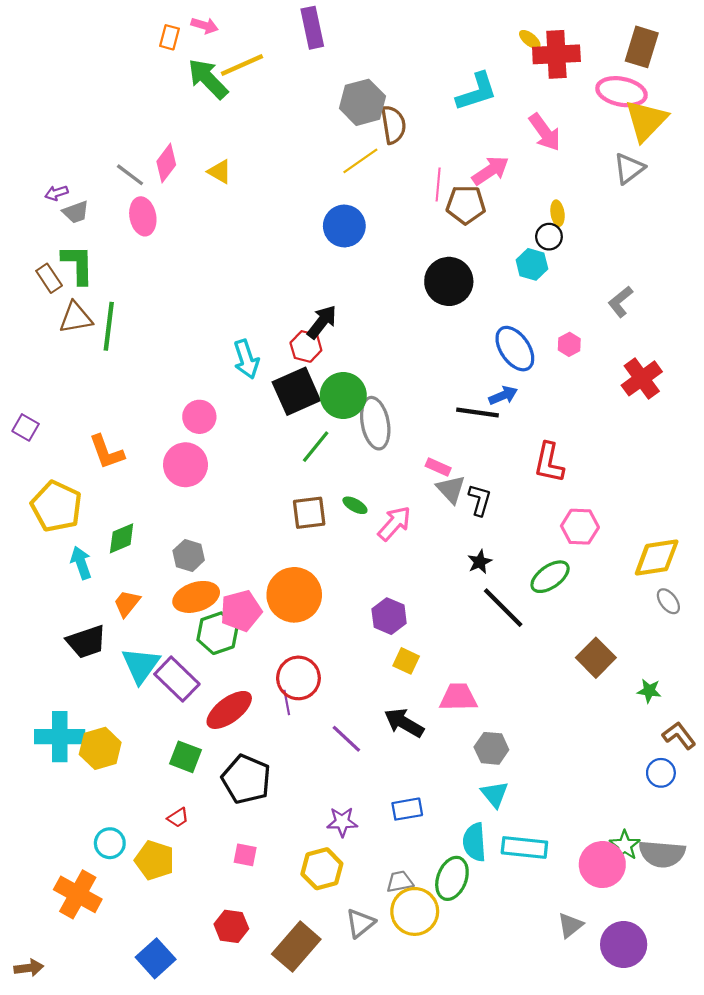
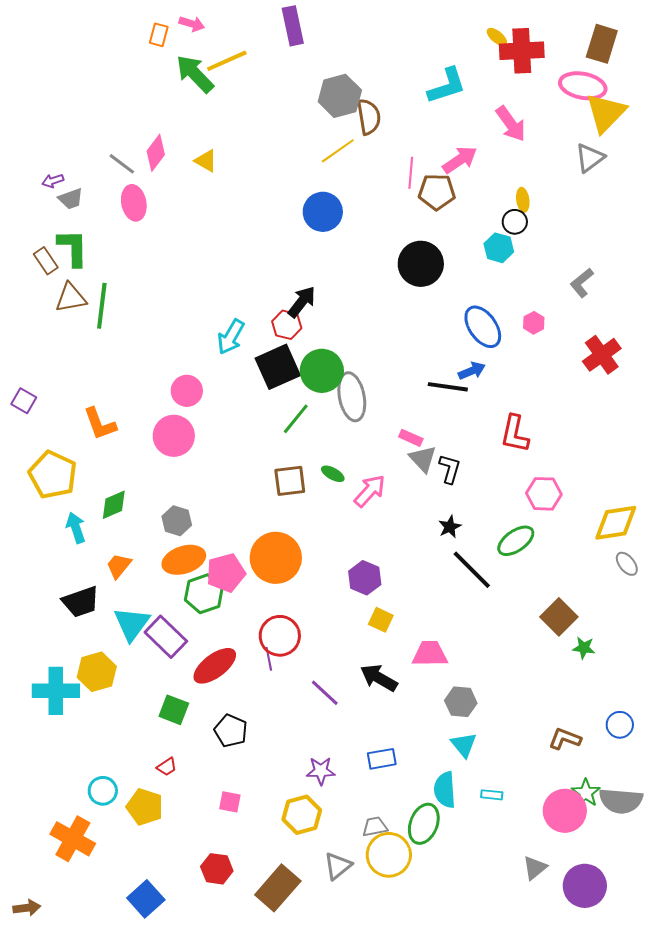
cyan arrow: (246, 359) -> (231, 337), turned 48
green star: (649, 691) -> (584, 648), moved
brown L-shape: (679, 736) -> (565, 739), moved, turned -32
yellow hexagon: (100, 748) -> (97, 672), moved
black pentagon: (246, 779) -> (231, 731), size x0.7
cyan rectangle: (524, 847) -> (492, 795), size x0.5

